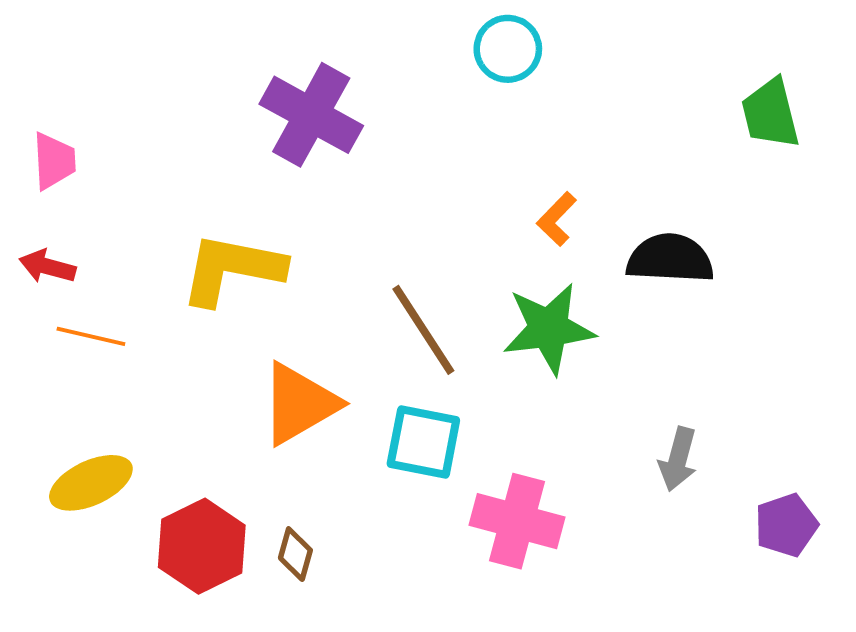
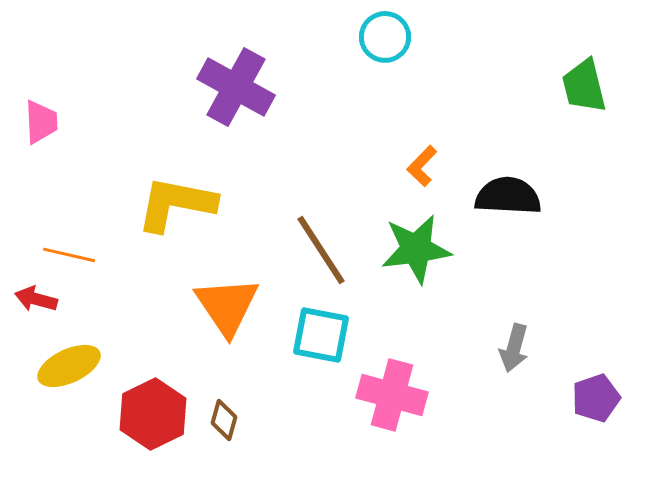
red arrow: (47, 266) -> (36, 299), moved
orange triangle: (299, 404) -> (227, 306), turned -34

